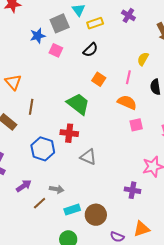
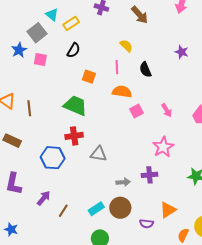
yellow semicircle: (143, 59) -> (126, 46), turned 120
brown line: (31, 107) -> (29, 108), moved
gray arrow: (57, 189) -> (123, 182), moved

